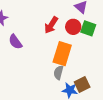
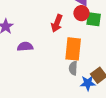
red circle: (73, 27) -> (81, 13), moved
purple semicircle: (15, 42) -> (25, 47), turned 133

